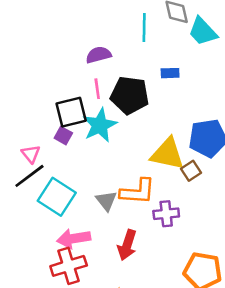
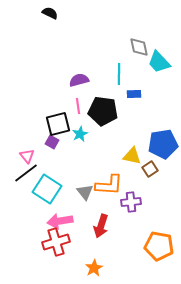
cyan line: (144, 27) -> (119, 74), moved
cyan star: (100, 125) -> (80, 134), size x0.6
yellow triangle: (168, 154) -> (132, 156), size x0.7

